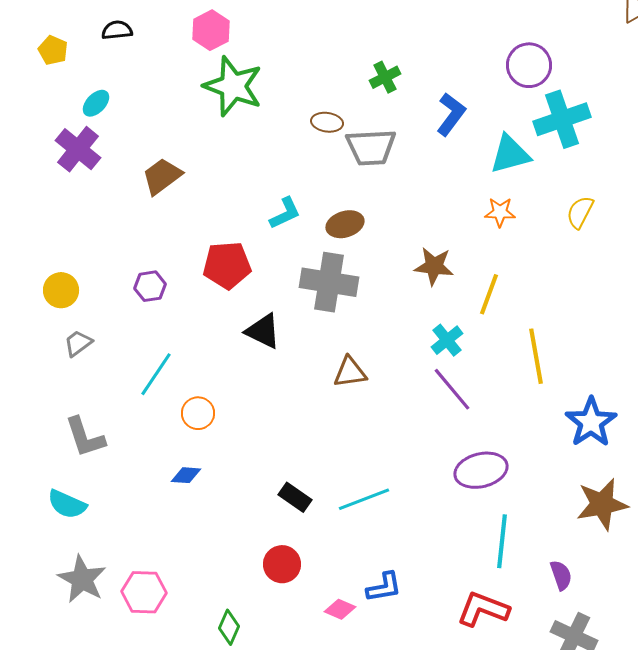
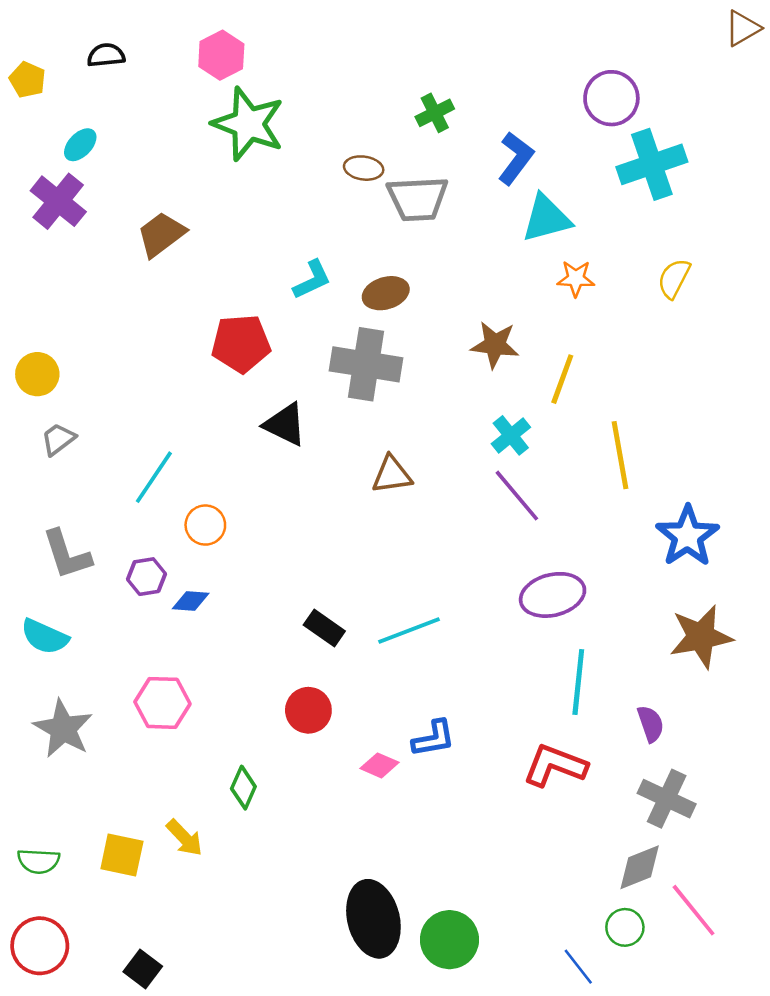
cyan triangle: (510, 154) -> (546, 218), moved
purple hexagon: (150, 286) -> (146, 577), moved
pink hexagon: (144, 592) -> (162, 703), moved

